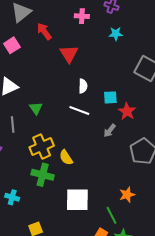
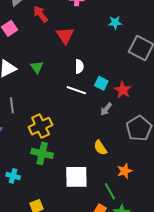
cyan star: (116, 34) -> (115, 23), moved
cyan square: (110, 97) -> (101, 83), moved, turned 32
green triangle: (36, 108) -> (37, 67), moved
yellow semicircle: (66, 157) -> (100, 148), moved

